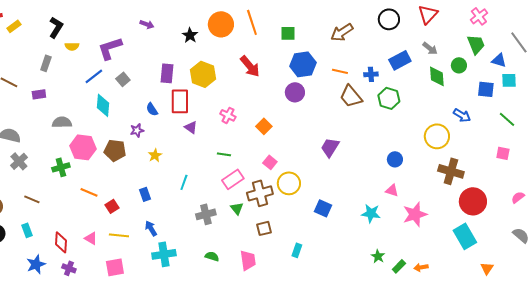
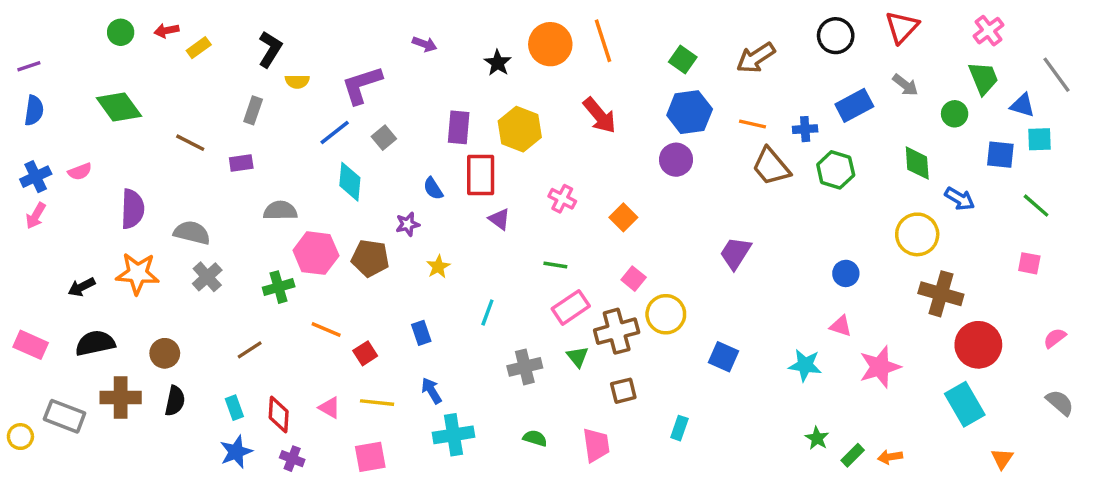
green square: (288, 33) -> (683, 59), moved, turned 35
green diamond: (437, 76) -> (917, 163), moved
brown line: (32, 199) -> (250, 350), moved, turned -56
cyan rectangle: (27, 230) -> (234, 408), moved

